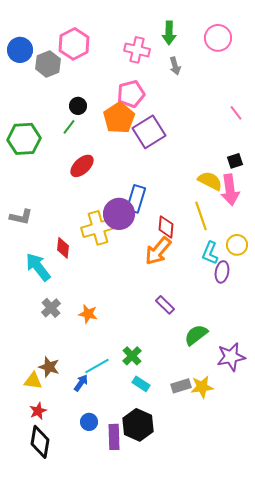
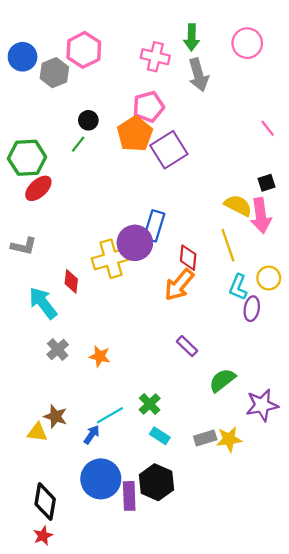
gray arrow: (175, 66) -> (198, 75), size x1.6
red ellipse: (82, 166) -> (38, 188), moved
red star: (38, 411) -> (43, 536), moved
blue circle: (89, 422) -> (101, 479), size x2.0

